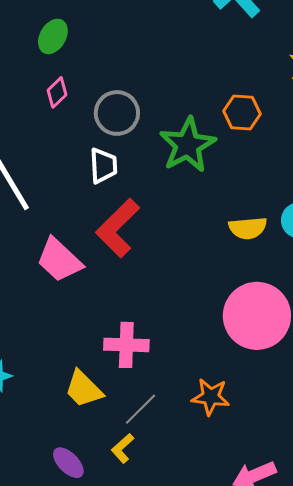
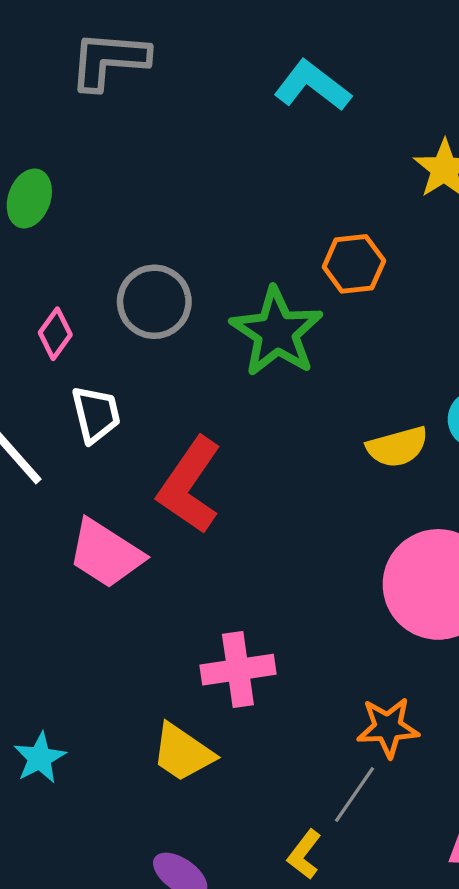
pink diamond: (57, 92) -> (55, 334), moved
white trapezoid: (103, 166) -> (96, 414), moved
gray line: (141, 409) -> (354, 795), moved
yellow L-shape: (123, 448) -> (304, 854), moved

